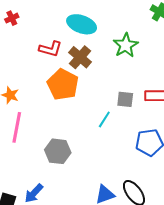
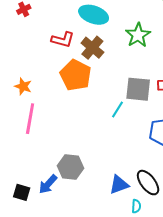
gray square: (125, 99) -> (138, 89), size x1.5
gray hexagon: (58, 151) -> (71, 167), moved

